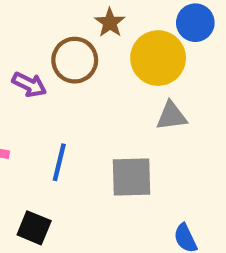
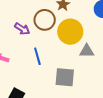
yellow circle: (158, 58) -> (70, 32), moved
blue line: (59, 162) -> (37, 56), moved, turned -36

